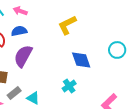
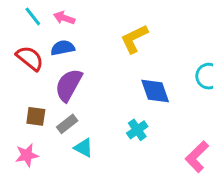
gray rectangle: (14, 93) -> (67, 124), moved

